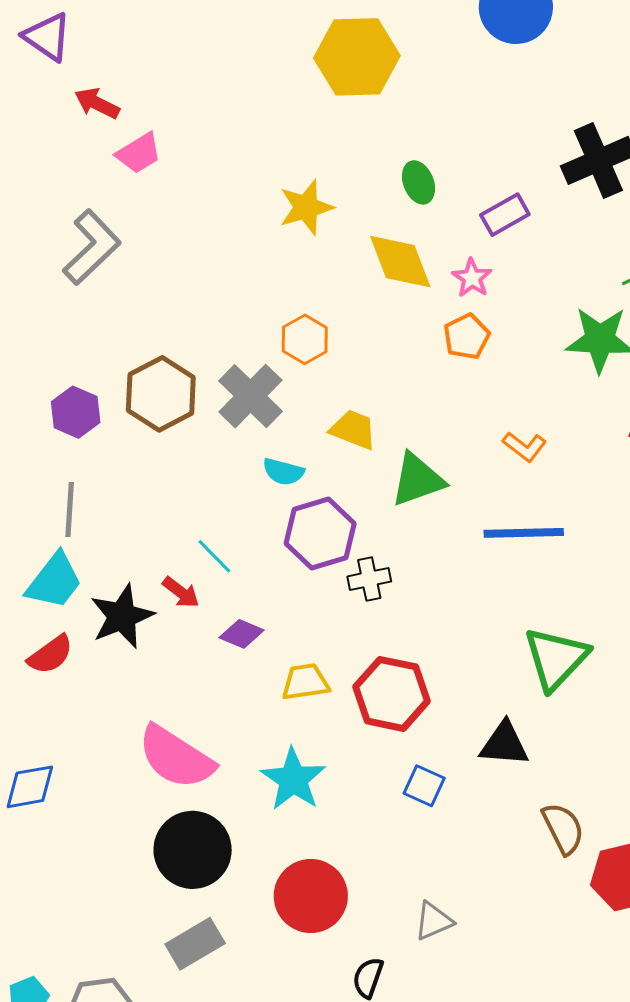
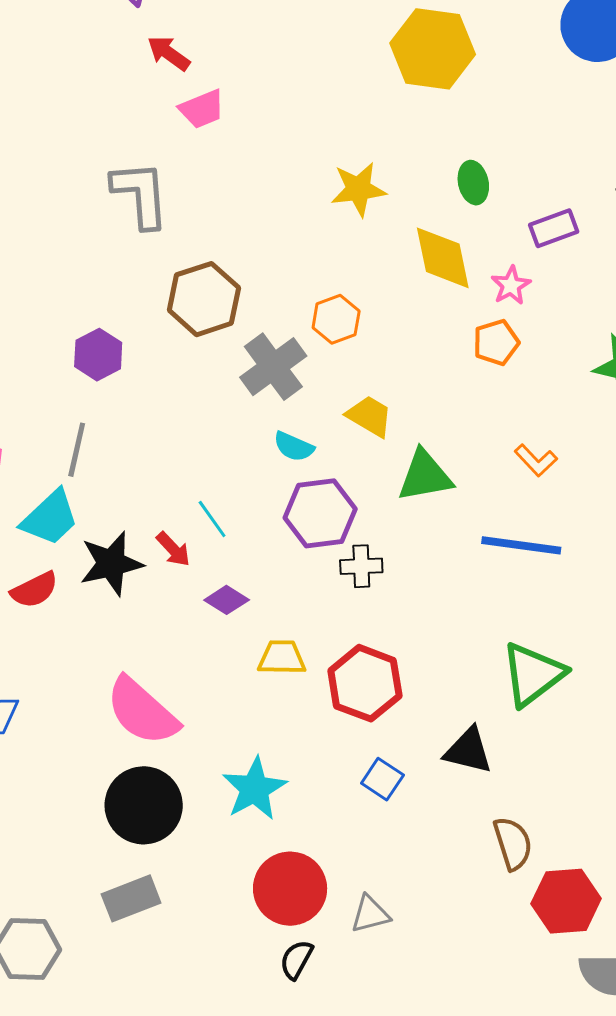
gray L-shape: (92, 247) -> (140, 194), turned -60
brown hexagon: (161, 394) -> (204, 299), moved
cyan star: (293, 779) -> (254, 789), moved
red circle: (311, 896) -> (290, 889), moved

